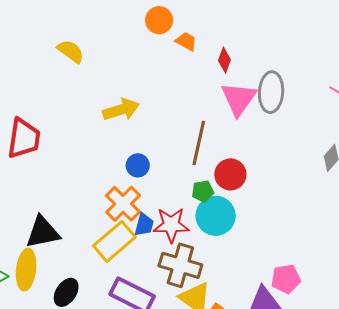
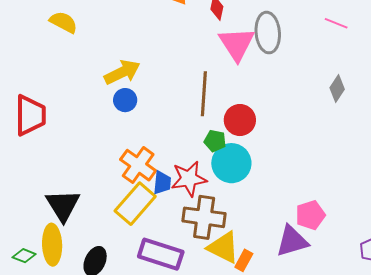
blue circle: (138, 165) -> (125, 100), moved
green pentagon: (203, 191) -> (215, 141), turned 30
black triangle: (43, 232) -> (63, 205), turned -42

